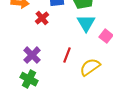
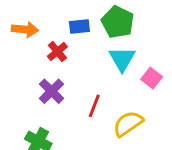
purple cross: (32, 55) -> (52, 91), moved

